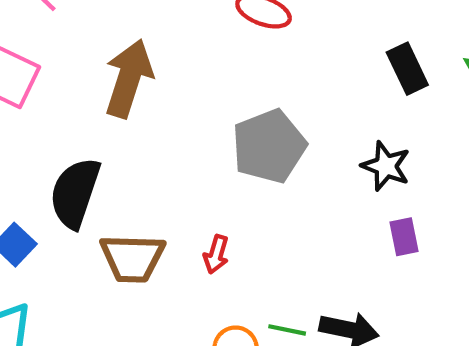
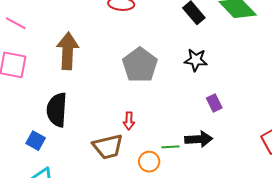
purple rectangle: (404, 237) -> (214, 103), moved
brown trapezoid: (132, 258) -> (108, 147), moved

